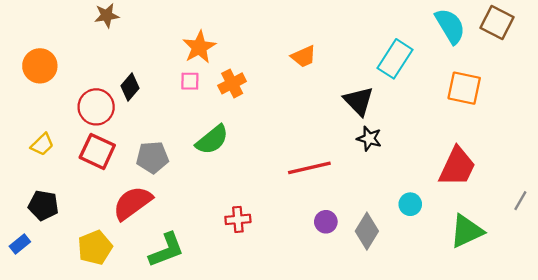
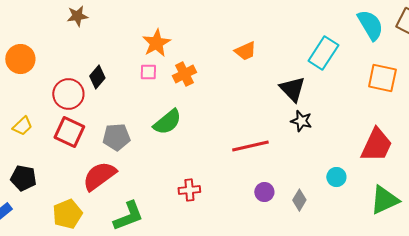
gray diamond: (367, 231) -> (299, 200), size x0.7

